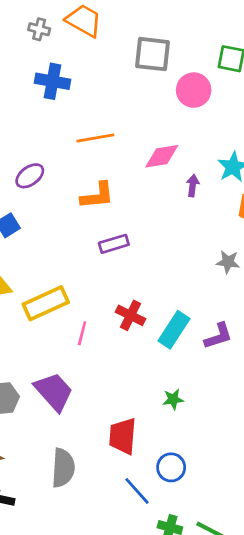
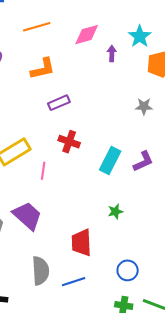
red cross: (131, 315) -> (69, 142), moved
blue circle: (171, 467) -> (128, 270), moved
blue line: (137, 491) -> (74, 282), moved, turned -60

